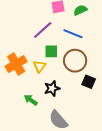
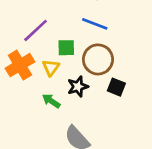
purple line: (43, 30) -> (36, 30), moved
black star: (52, 88) -> (78, 87), moved
green arrow: (31, 100) -> (51, 101), moved

